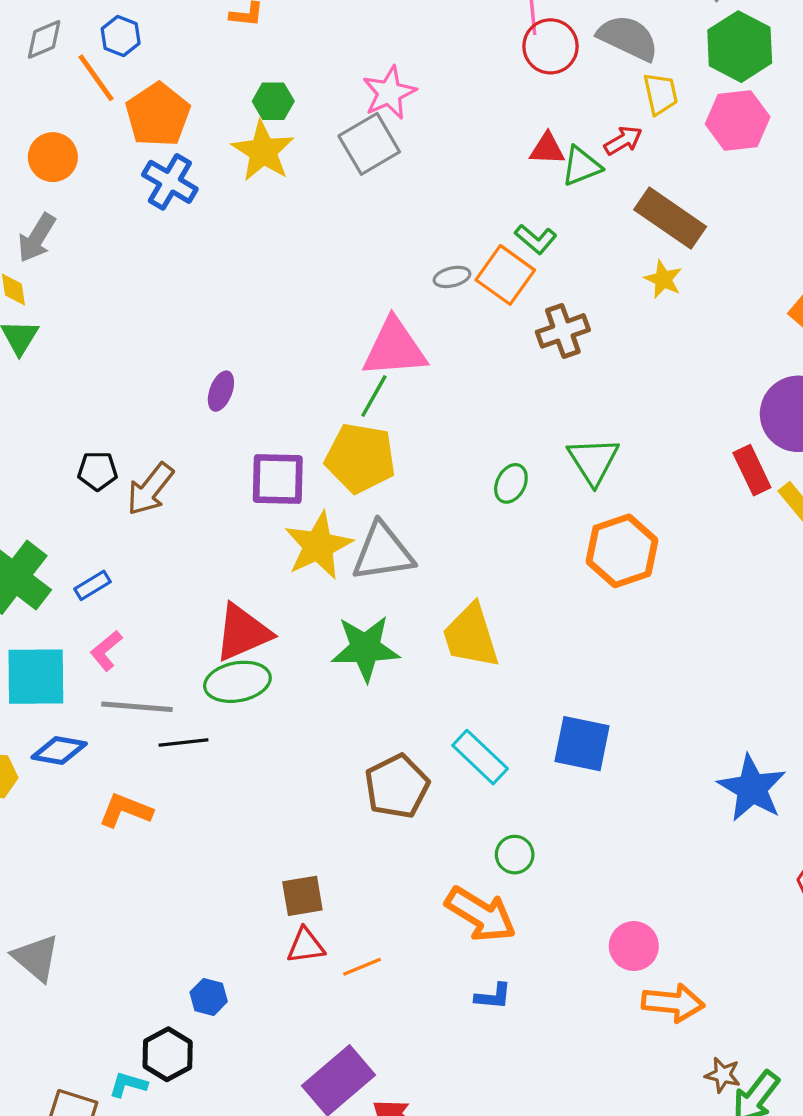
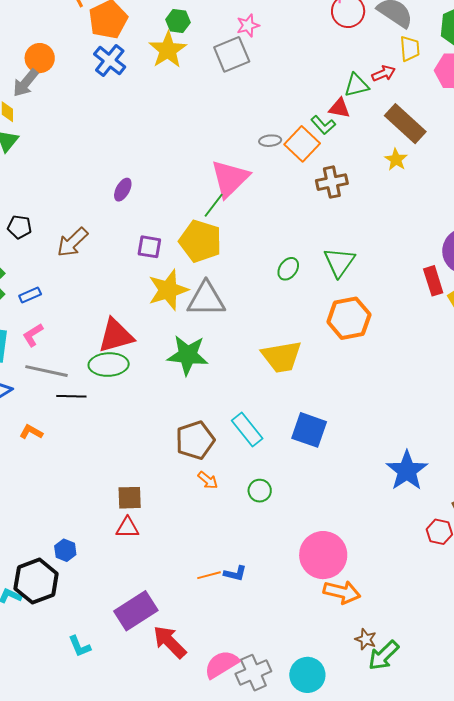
pink star: (389, 93) -> (248, 25), size x0.7
red triangle: (547, 149) -> (339, 108), moved
orange circle: (53, 157) -> (40, 58), moved
pink triangle: (394, 348) -> (230, 178), turned -48
black pentagon: (98, 471) -> (20, 227), moved
purple square: (278, 479) -> (149, 247), size x0.7
yellow trapezoid: (471, 636) -> (282, 357), moved, turned -90
orange L-shape: (125, 810) -> (31, 432), size x0.7
orange arrow: (481, 914) -> (208, 480), moved, size x0.5
pink circle: (634, 946) -> (323, 555), size x1.6
orange line: (362, 967) -> (209, 575), moved
black hexagon: (168, 1054) -> (36, 581), size x1.4

